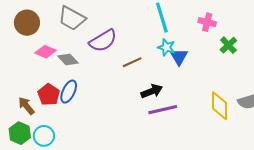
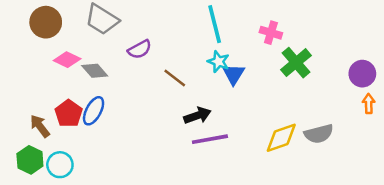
purple semicircle: (103, 41) -> (140, 49), size x0.7
green cross: (228, 45) -> (296, 63), size x1.4
brown line: (132, 62) -> (175, 78), turned 60
yellow diamond: (220, 106) -> (281, 138), turned 68

